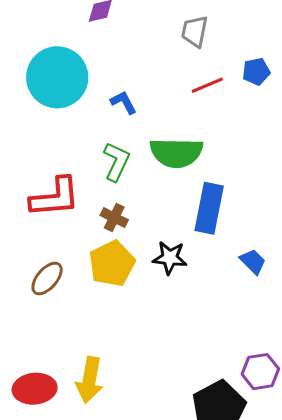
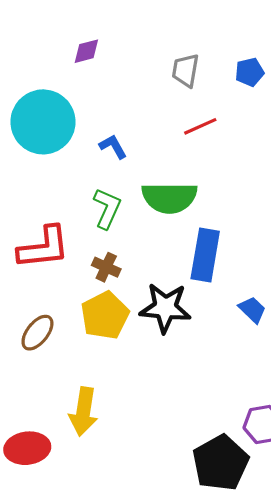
blue pentagon: (256, 72) -> (249, 72), moved
black star: (170, 258) -> (165, 308), size x1.4
yellow arrow: (89, 380) -> (83, 411), moved

